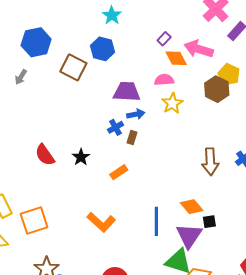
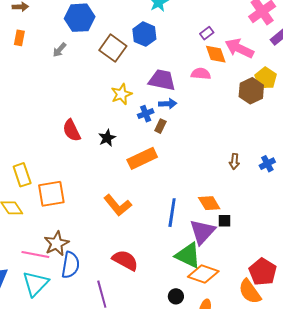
yellow star: (172, 103) -> (121, 94), moved
brown arrow: (210, 162) -> (234, 161), size x0.6
orange rectangle: (119, 172) -> (142, 158), size x1.6

